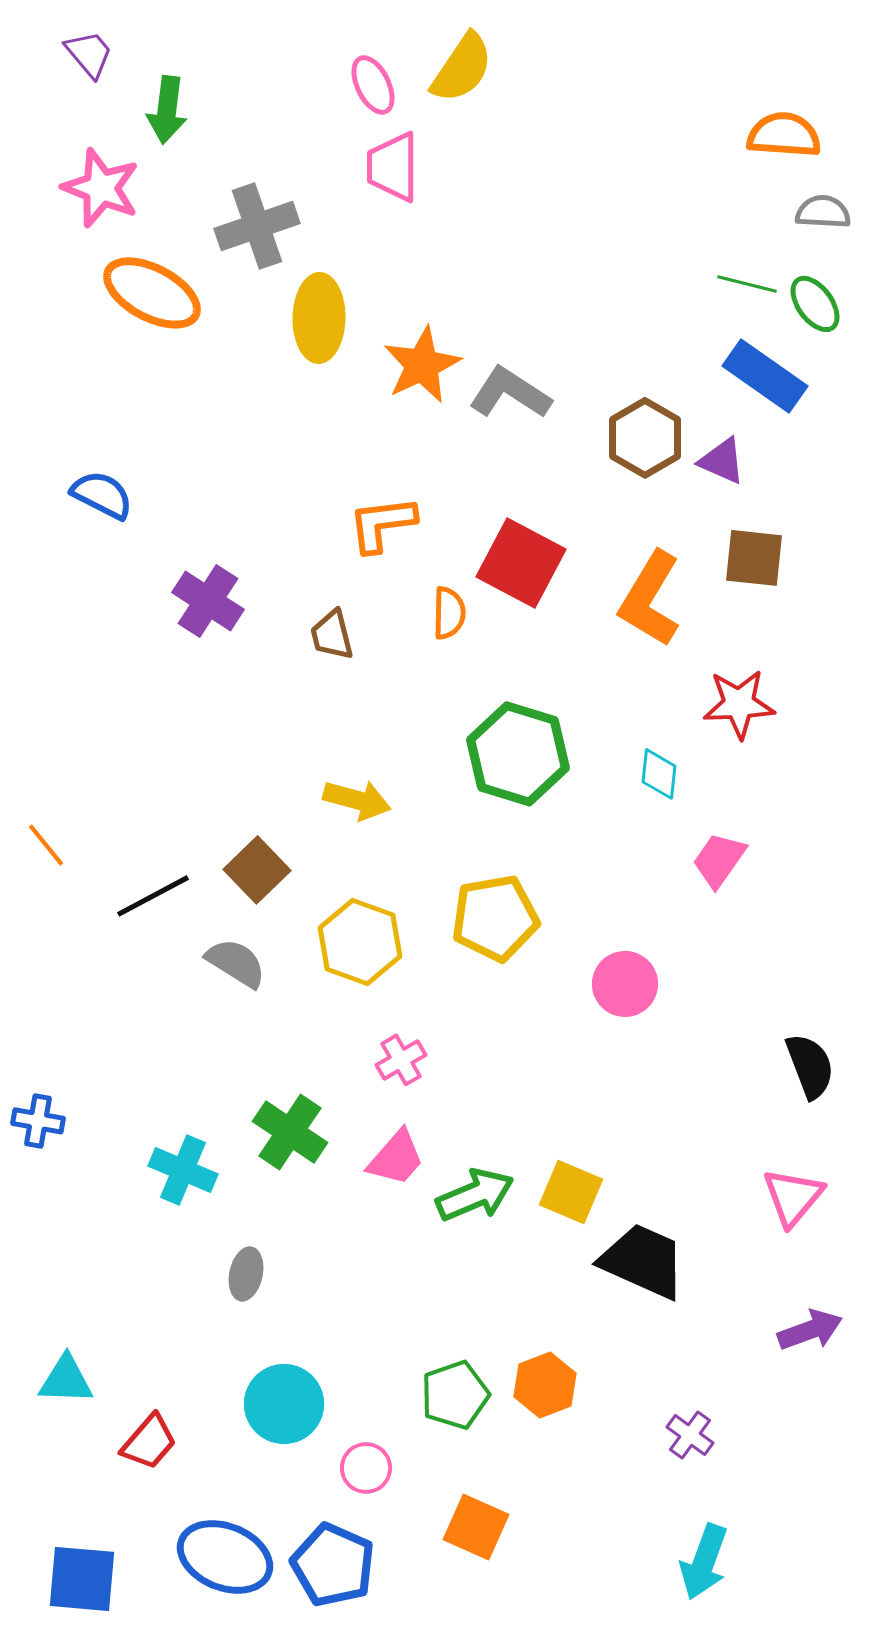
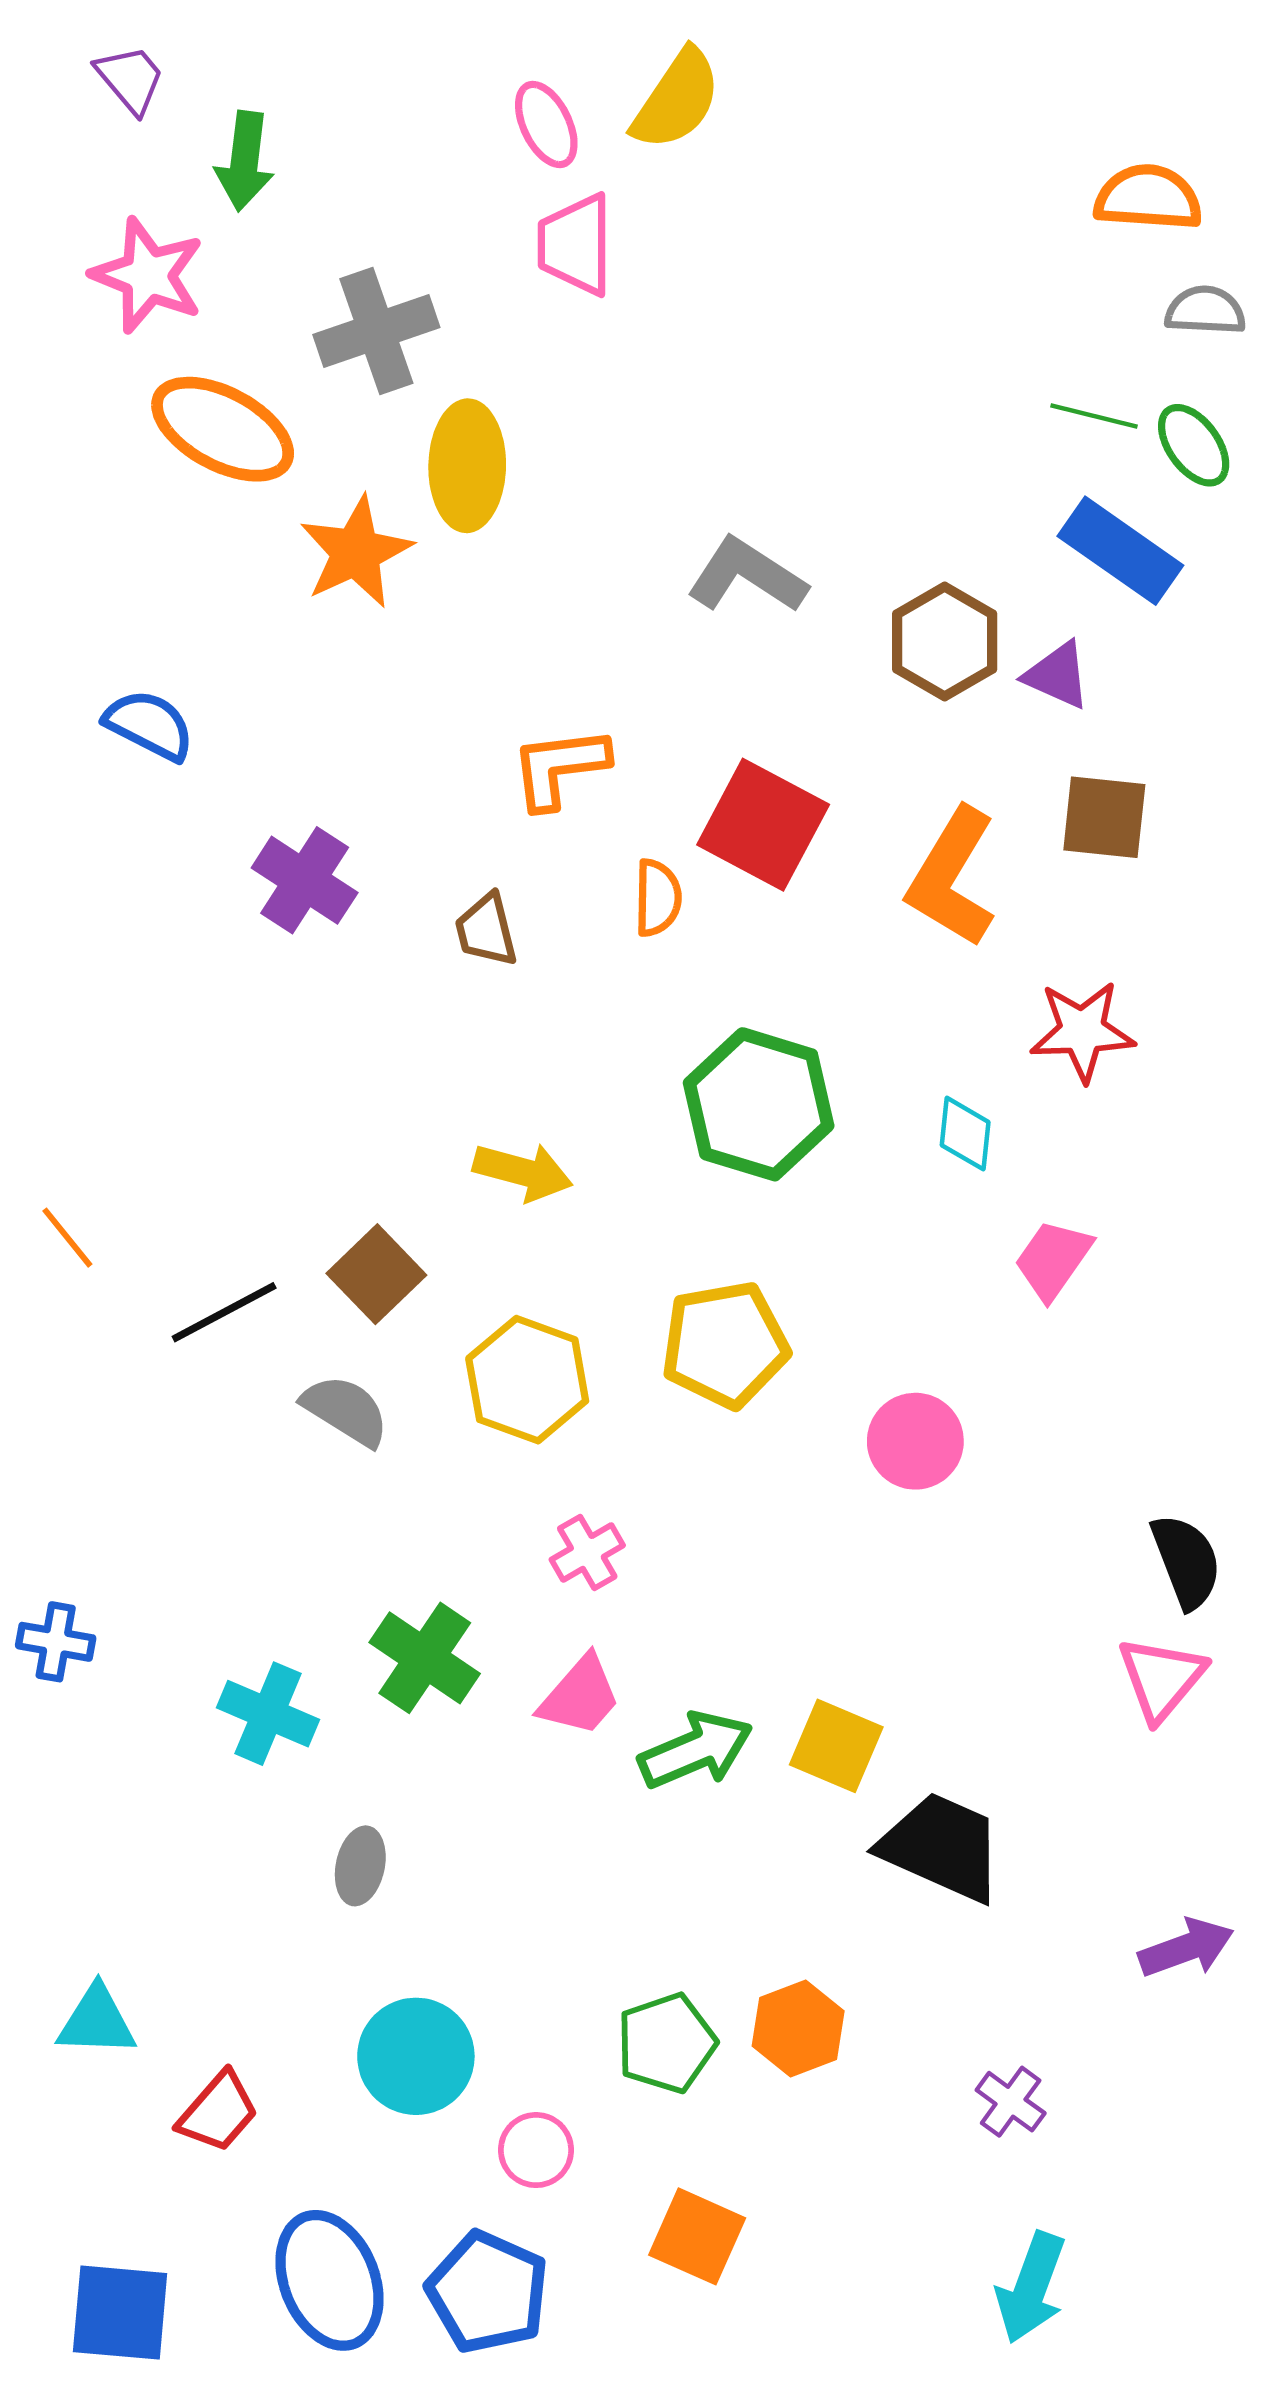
orange star: (422, 365) -> (356, 552), moved
pink triangle: (793, 1197) -> (1161, 1678), moved
blue ellipse: (225, 1557) -> (330, 2280), turned 46

